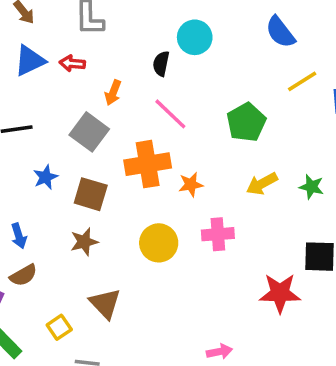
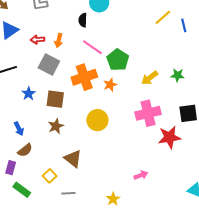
red arrow: (72, 63) -> (37, 39), moved
green pentagon: (246, 122) -> (118, 60), moved
pink cross: (218, 234) -> (148, 113), moved, size x1.4

